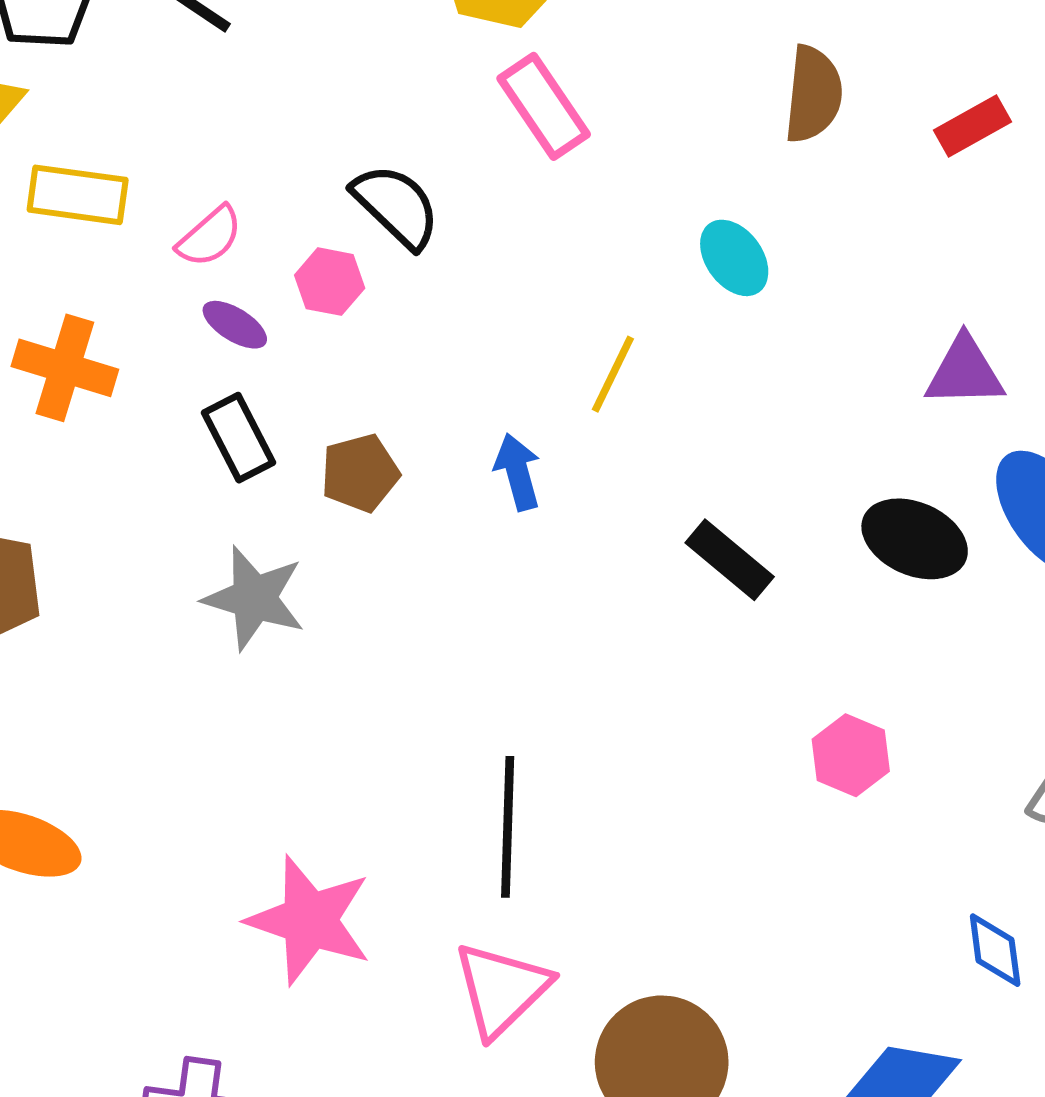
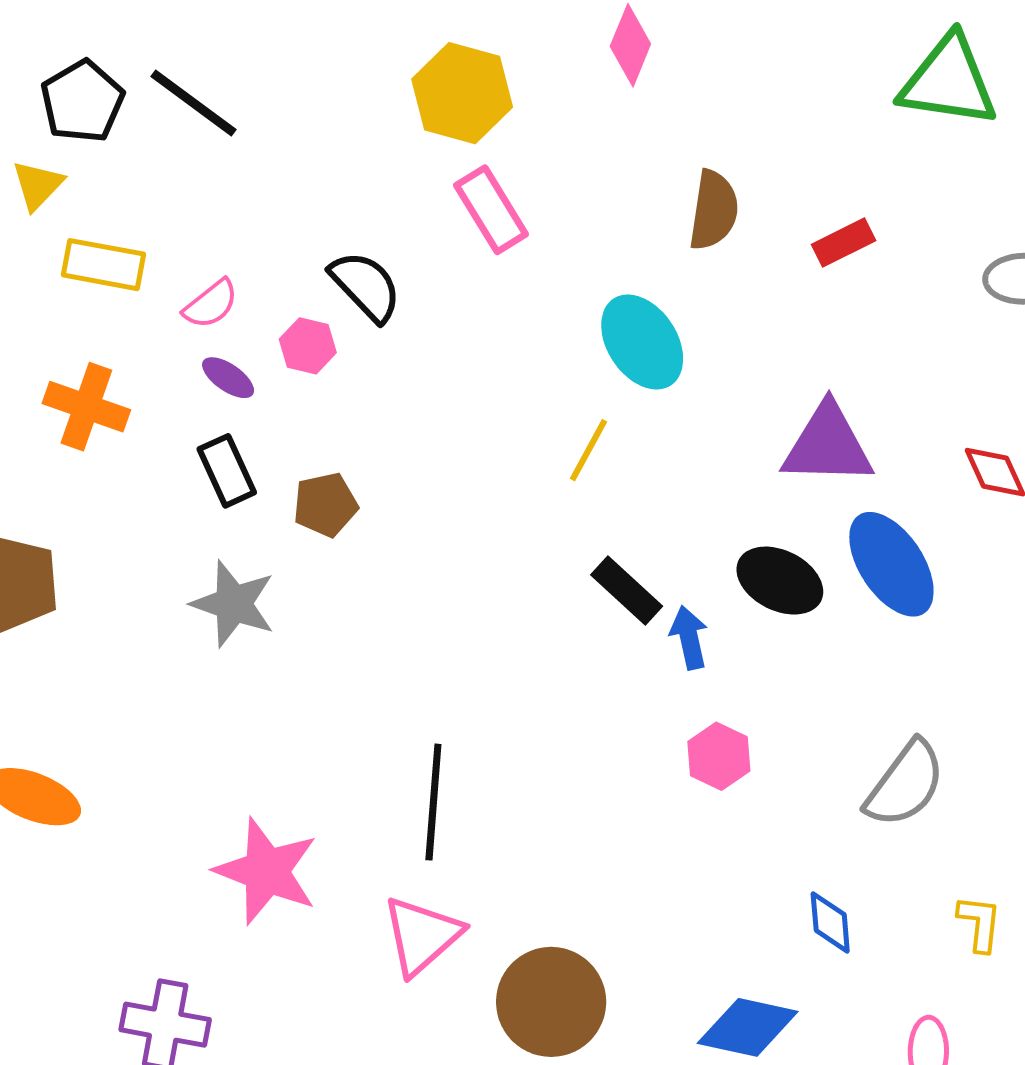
cyan ellipse: (734, 258) -> (642, 342), size x1.5
purple triangle: (965, 372) -> (828, 445), size x1.4
yellow line: (613, 374) -> (588, 450), moved
blue arrow: (518, 472) -> (689, 638), moved

